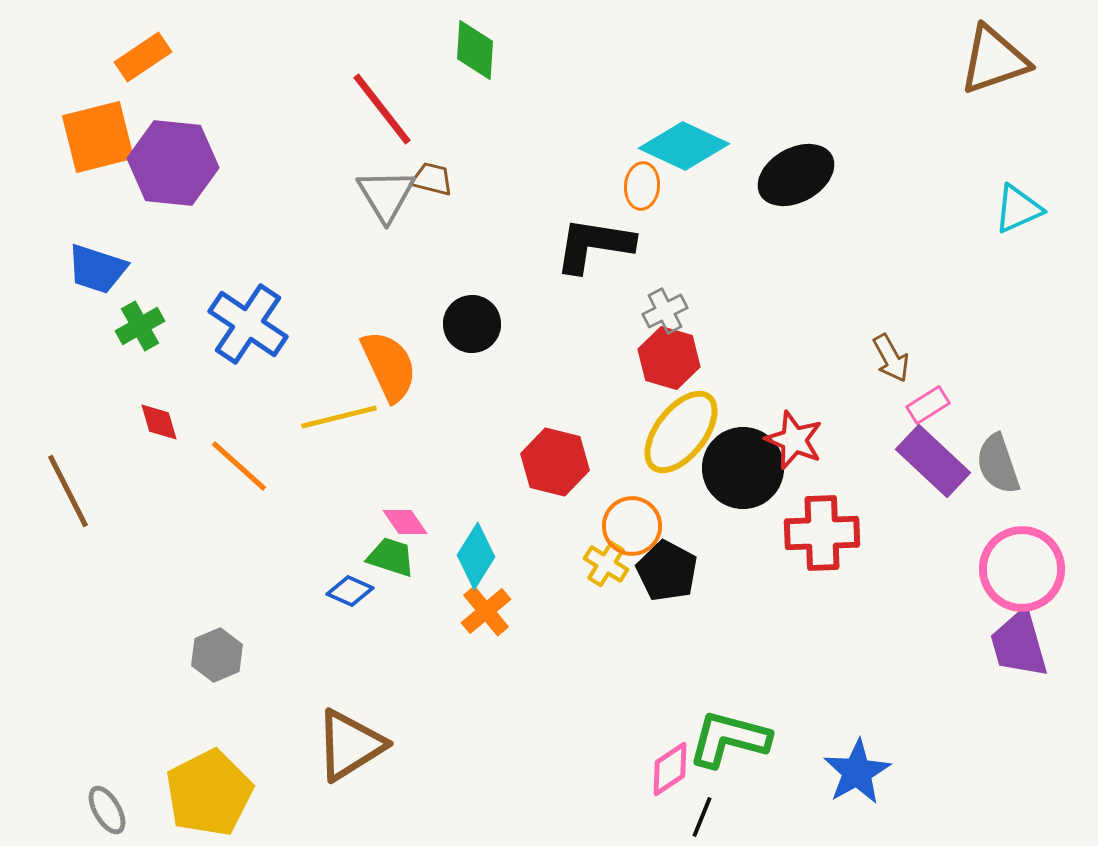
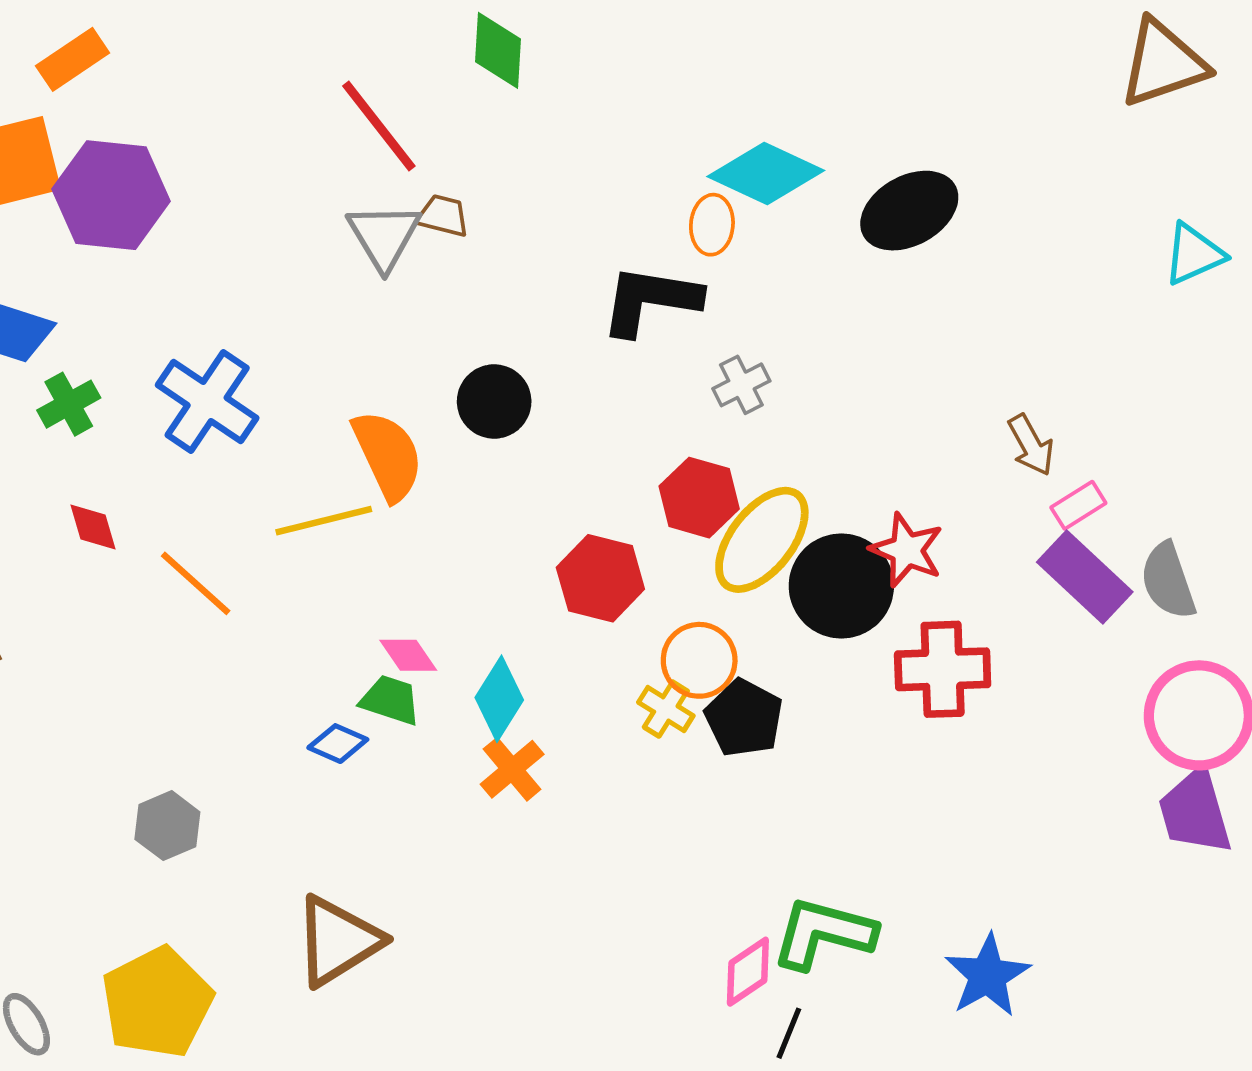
red hexagon: (669, 358) -> (699, 498), moved

